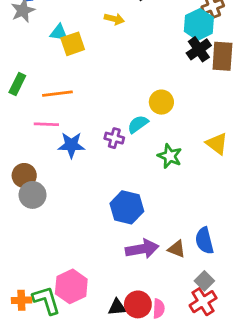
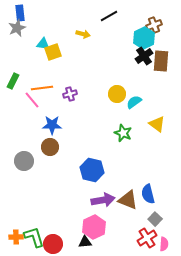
pink line: (46, 124) -> (32, 100), moved, turned 48
cyan semicircle: (138, 124) -> (134, 102), moved
purple cross: (114, 138) -> (70, 94), moved, turned -32
brown circle: (24, 176) -> (50, 147), moved
brown triangle: (177, 249) -> (128, 200), size x1.5
gray square: (204, 281) -> (155, 219), moved
pink hexagon: (71, 286) -> (94, 227), moved
red circle: (138, 304) -> (53, 244), moved
pink semicircle: (159, 309) -> (164, 244), moved

